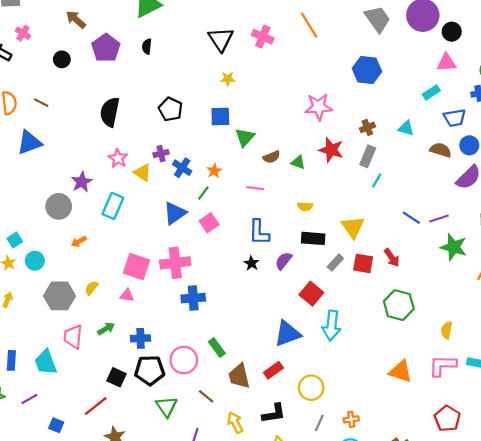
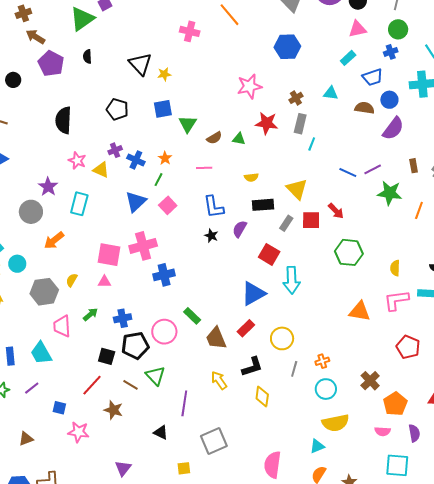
brown arrow: (76, 19) -> (35, 37), moved
black triangle: (221, 39) -> (140, 64), moved
orange arrow: (79, 242) -> (54, 240), size x1.5
brown line: (206, 396) -> (131, 385), moved

